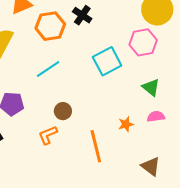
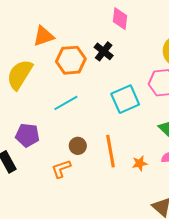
orange line: (96, 146) -> (110, 151), moved

